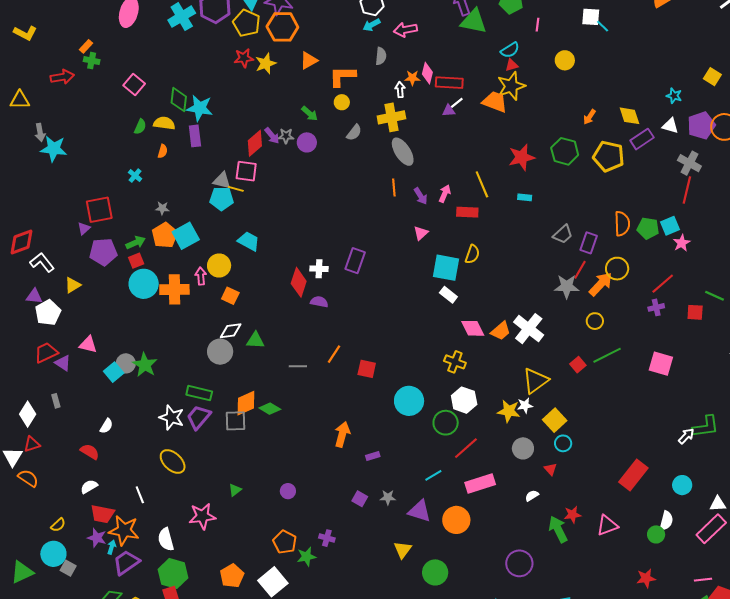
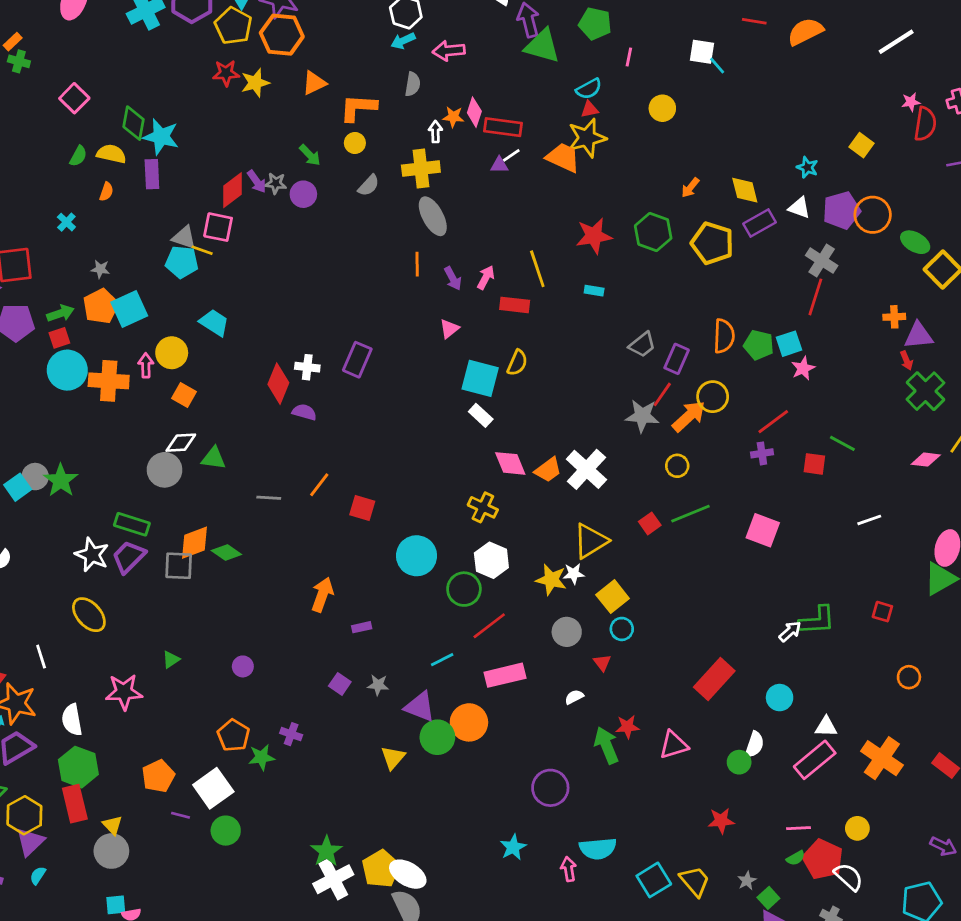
green circle: (435, 572) -> (437, 737), moved

